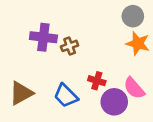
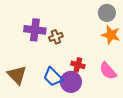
brown triangle: (21, 93) -> (17, 75), turned -45
purple circle: (114, 102) -> (71, 82), moved

